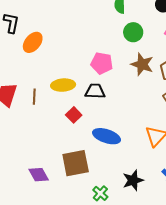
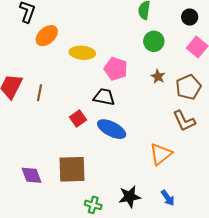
brown star: (142, 64) -> (158, 76), size x0.6
yellow ellipse: (63, 85) -> (82, 53), moved
blue ellipse: (107, 136) -> (112, 129), moved
green cross: (100, 193) -> (93, 205), turned -35

